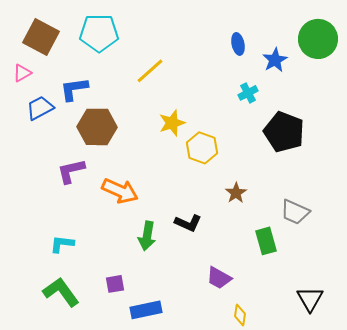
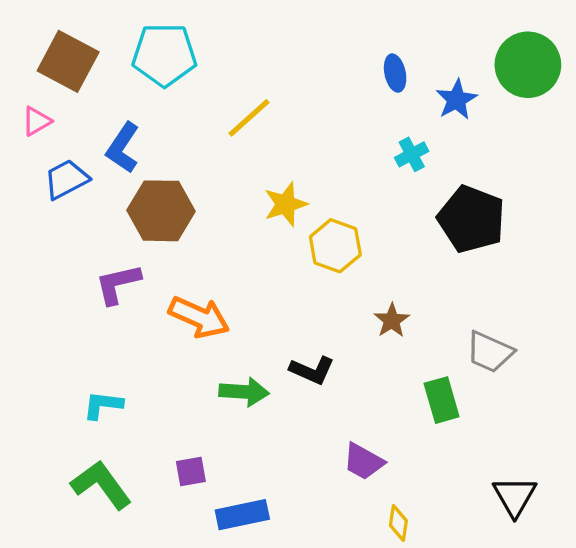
blue L-shape: (74, 89) -> (123, 148), turned -48
green arrow: (147, 236) -> (244, 392), turned -96

